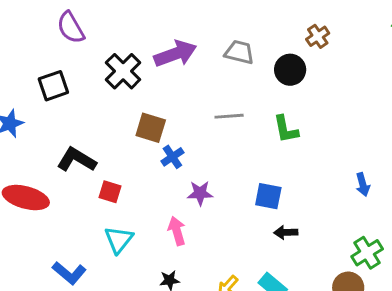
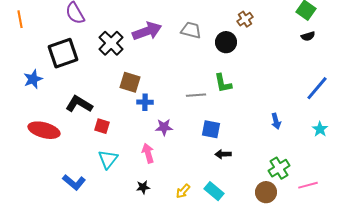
black square: (53, 86) -> (63, 53), size x1.4
gray line: (229, 116) -> (196, 95), moved
blue cross: (172, 157) -> (145, 102), turned 35

